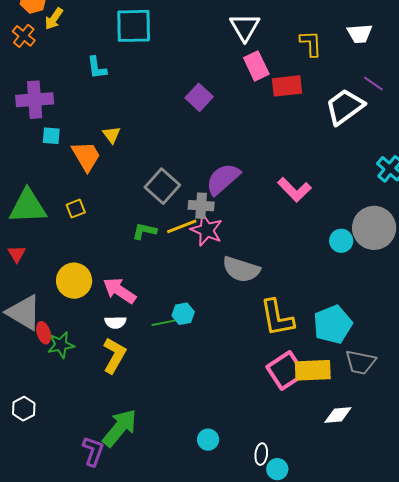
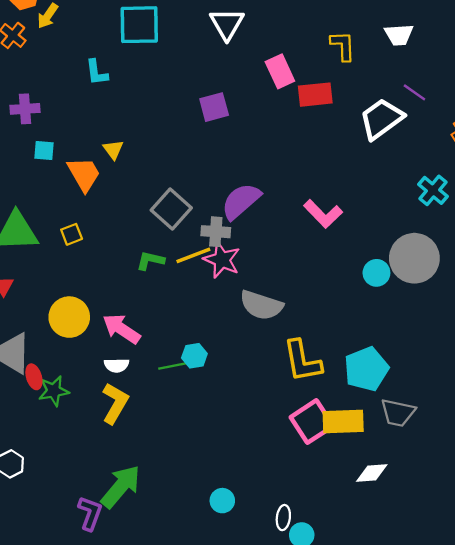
white triangle: (245, 27) -> (227, 24), moved
purple square: (199, 97) -> (214, 107), turned 32
purple cross: (35, 100) -> (25, 109), size x0.7

